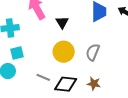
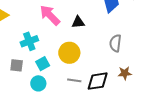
black triangle: (62, 22) -> (78, 22), turned -48
yellow circle: (64, 52) -> (69, 53), moved

